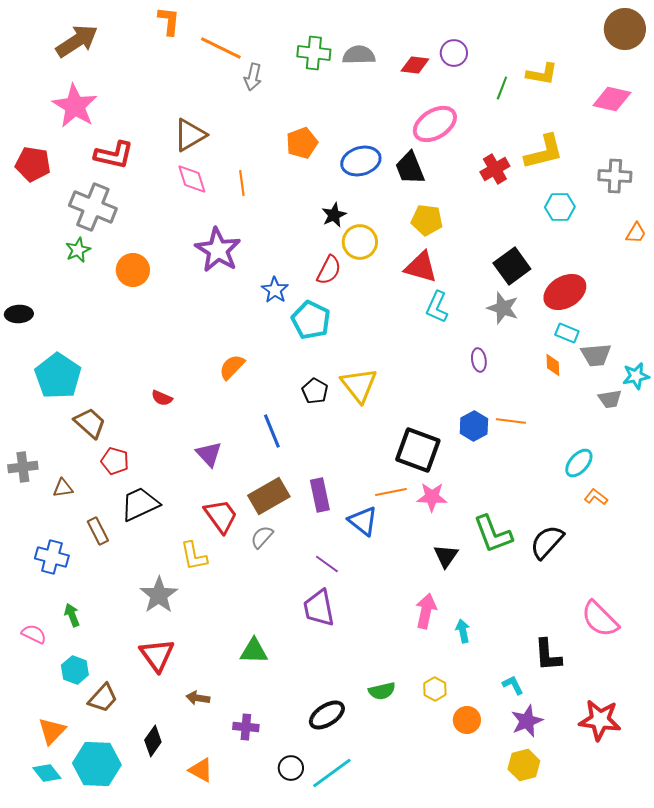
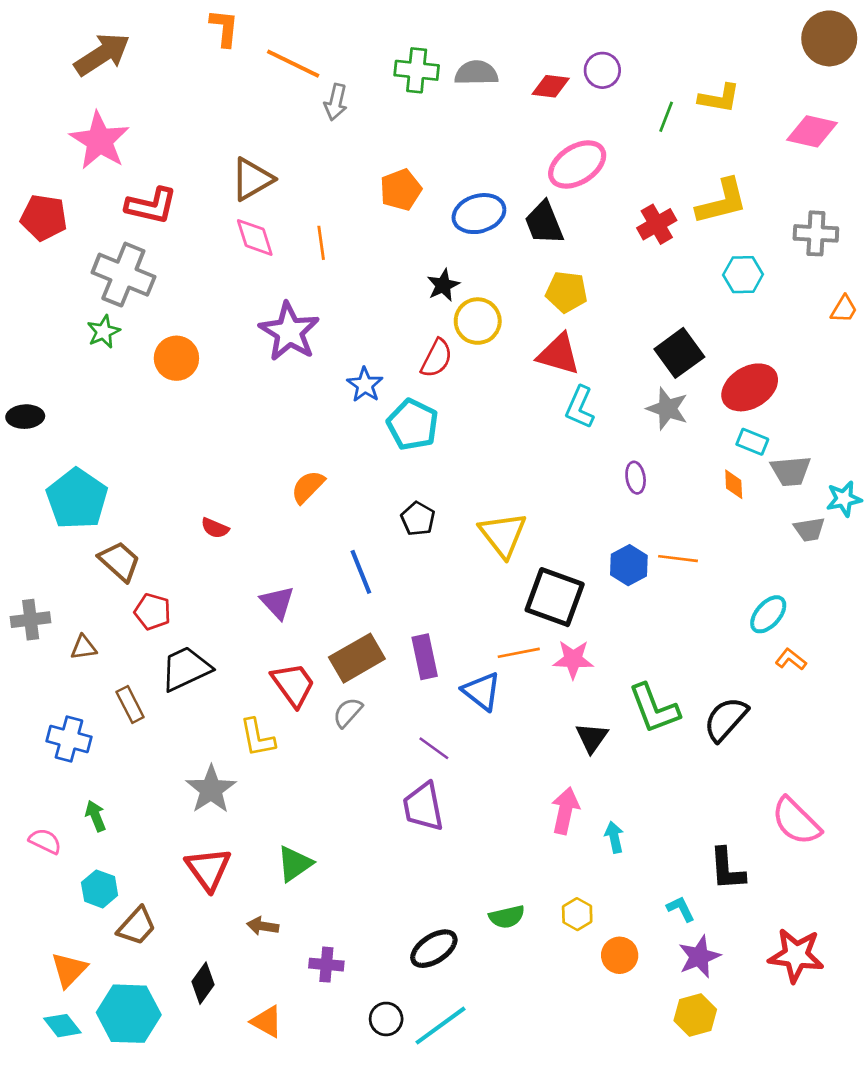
yellow triangle: (359, 385) -> (503, 535), moved
green triangle: (254, 651) -> (295, 864), moved, turned -36

